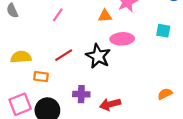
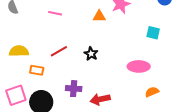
pink line: (58, 15) -> (55, 13), turned 64
pink ellipse: (122, 39) -> (139, 66), moved
black star: (98, 56) -> (91, 54), size x0.6

